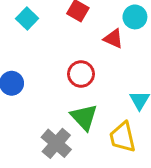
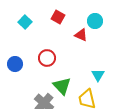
red circle: (81, 74) -> (47, 58), moved

